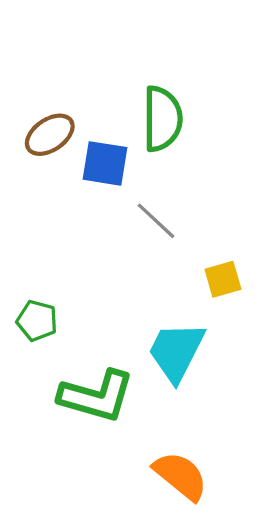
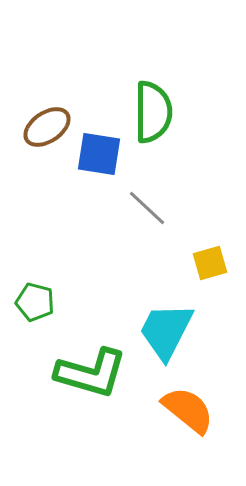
orange semicircle: (180, 476) -> (188, 410), moved

